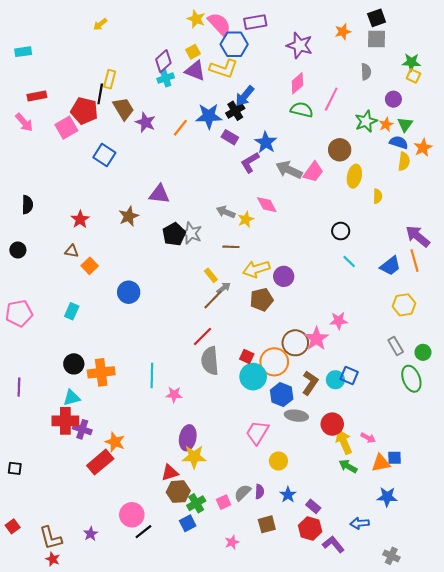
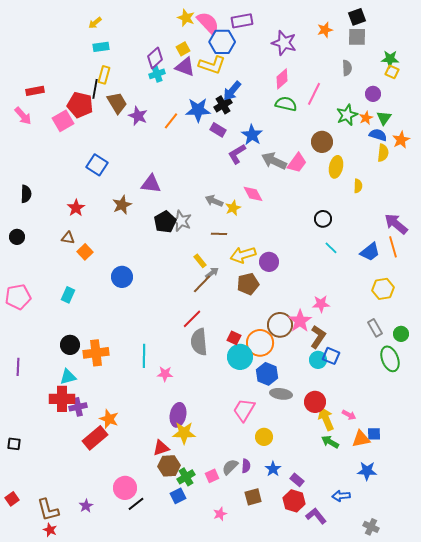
cyan rectangle: (23, 52) -> (101, 47), moved
blue square: (104, 155) -> (97, 165), moved
brown L-shape: (310, 383) -> (318, 337), moved
purple cross: (82, 429) -> (78, 407), turned -30

